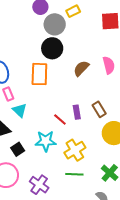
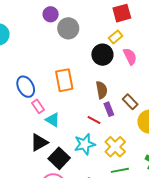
yellow rectangle: (73, 11) -> (116, 37), moved
black circle: (52, 48) -> (102, 55), moved
brown semicircle: (81, 68) -> (102, 90), moved, turned 138
black square: (18, 149) -> (59, 158), size x1.5

